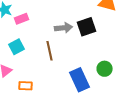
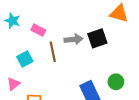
pink rectangle: (22, 19) -> (38, 30), moved, turned 48
brown line: (50, 51) -> (53, 52), moved

